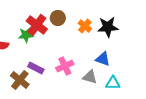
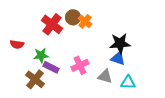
orange cross: (85, 26) -> (85, 21), moved
black star: (108, 27) -> (120, 43), moved
green star: (26, 35) -> (41, 55), moved

